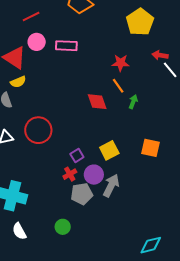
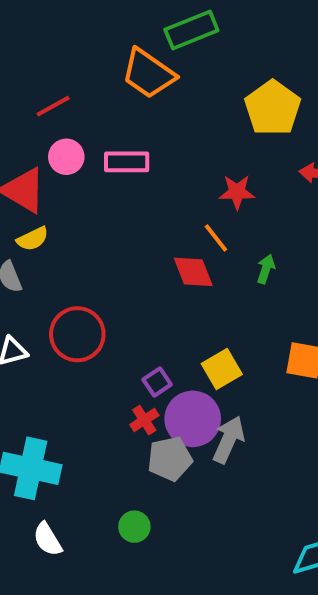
orange line: (118, 86) -> (216, 238), moved
purple circle: (94, 175) -> (193, 419), size x1.4

